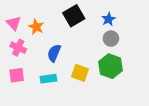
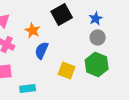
orange star: (36, 27) -> (33, 30), moved
cyan rectangle: (48, 79) -> (28, 88), moved

